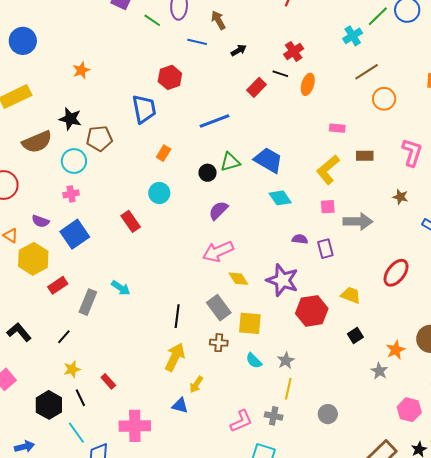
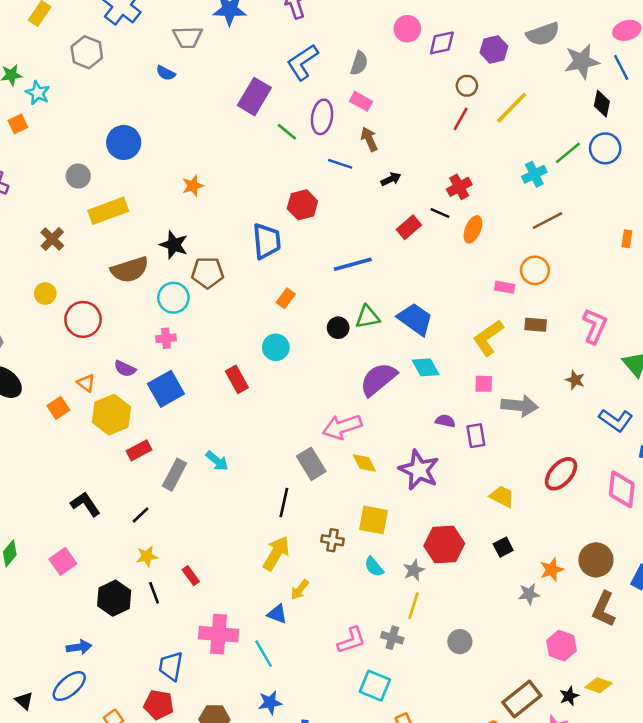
orange circle: (384, 99) -> (535, 270), moved
purple semicircle: (218, 210) -> (378, 379), moved, size x1.5
gray rectangle: (219, 308) -> (311, 464), moved
red hexagon: (312, 311) -> (444, 545), moved
gray star: (379, 371) -> (529, 594), turned 30
cyan line: (76, 433) -> (264, 654), moved

